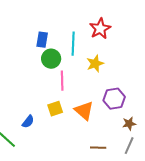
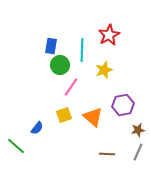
pink line: (62, 81) -> (71, 87), turned 36

